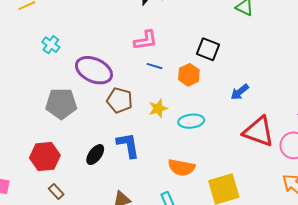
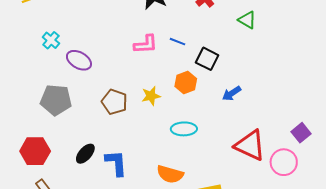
blue line: (154, 66) -> (178, 42), moved
purple ellipse: (94, 70) -> (79, 60), moved, size x0.7
blue arrow: (240, 92) -> (232, 93), moved
yellow star: (158, 108) -> (151, 96), moved
blue L-shape: (128, 145) -> (116, 163), moved

